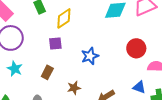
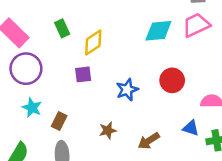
red circle: (136, 48) -> (172, 80), moved
brown rectangle: (47, 72) -> (59, 121), moved

